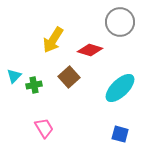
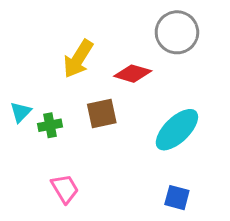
brown square: (69, 77) -> (102, 113), turned 30

